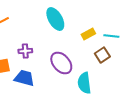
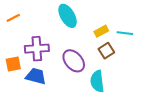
purple cross: (25, 51) -> (37, 49), size x1.6
brown square: (102, 55) -> (106, 51), moved

